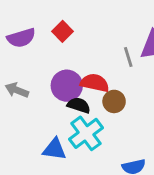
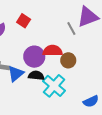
black semicircle: (79, 105) -> (36, 76), moved
blue triangle: (54, 149) -> (16, 74), moved, turned -36

